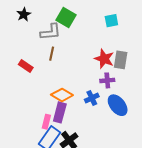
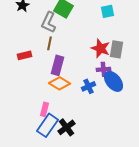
gray L-shape: (51, 32) -> (48, 22), turned 120
red rectangle: (26, 66) -> (24, 55), turned -48
blue ellipse: (118, 105) -> (114, 81), moved
purple rectangle: (60, 112) -> (58, 65), moved

